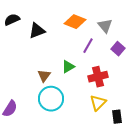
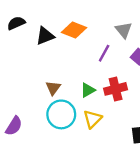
orange diamond: (75, 22) -> (74, 30), moved
green triangle: (68, 67) -> (88, 90), moved
yellow triangle: (98, 103) -> (92, 119), moved

